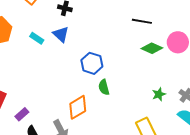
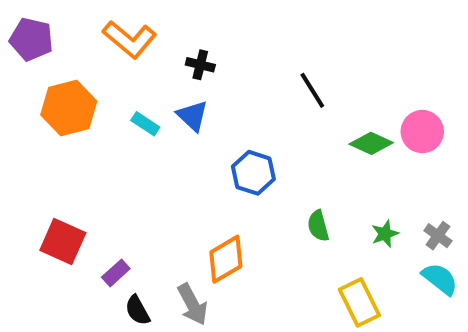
black line: (142, 21) -> (312, 90), moved, turned 48
green semicircle: (104, 87) -> (318, 226), moved

